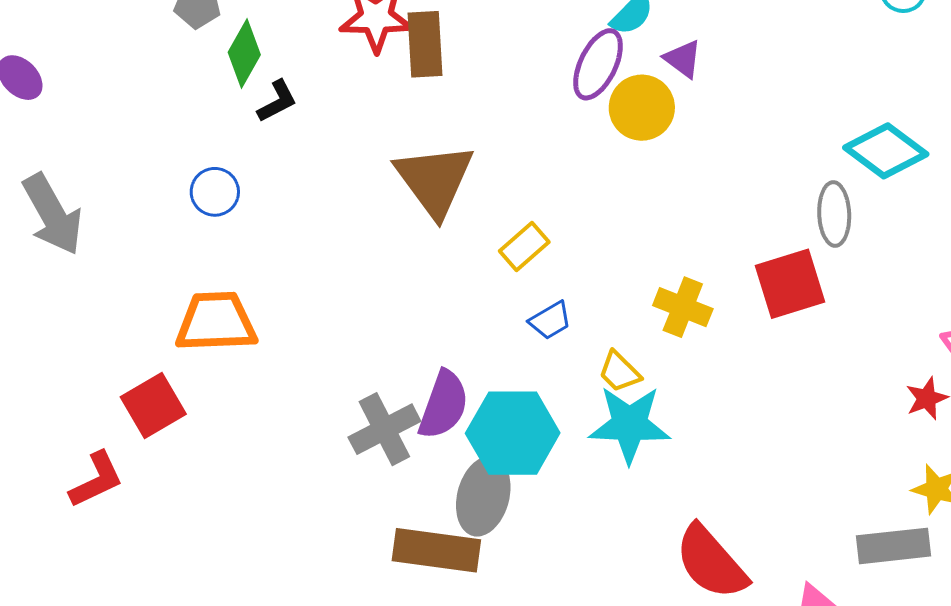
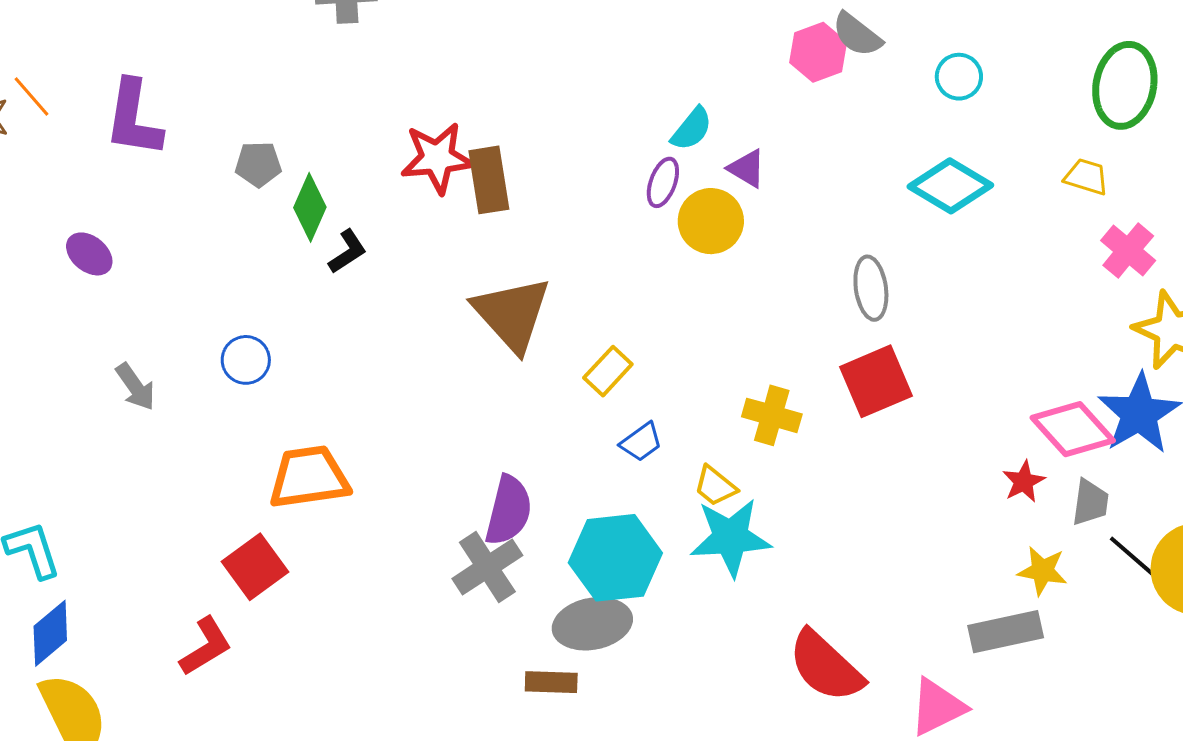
purple ellipse: (598, 64) -> (663, 182), size x0.7
cyan diamond: (886, 151) -> (950, 186), moved
blue circle: (215, 192) -> (246, 360), moved
gray arrow: (53, 214) -> (135, 387), size x0.6
gray ellipse: (834, 214) -> (871, 288), moved
purple semicircle: (444, 405) -> (509, 510), moved
gray ellipse: (483, 496) -> (592, 624), turned 70
brown rectangle: (436, 550) -> (551, 682), size x0.6

